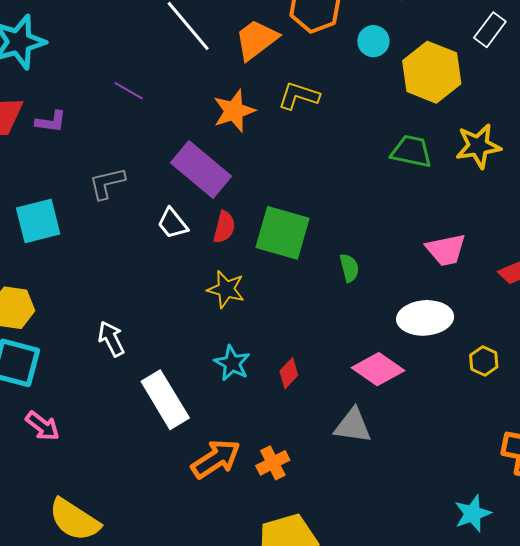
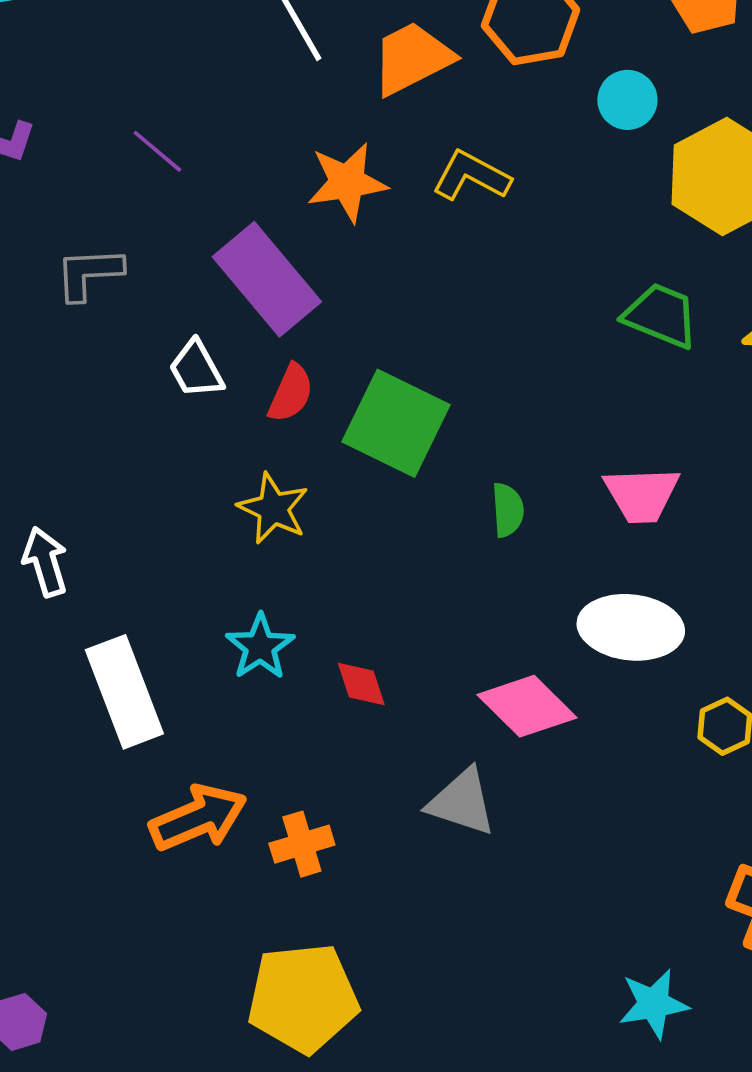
purple line: (129, 91) -> (157, 151), moved
pink trapezoid: (446, 250) -> (642, 495), moved
red diamond: (289, 373) -> (361, 684), turned -72

